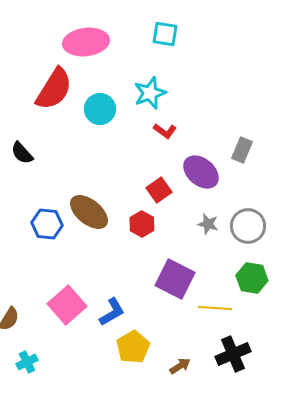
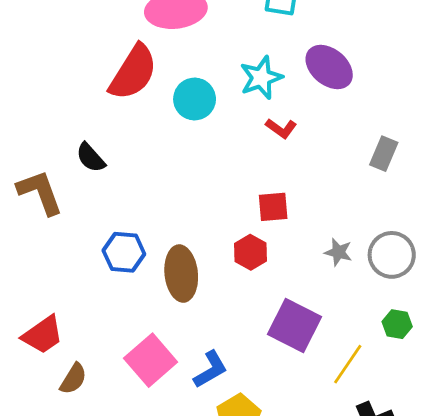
purple ellipse: (201, 172) -> (329, 67), moved
red square: (159, 190) -> (273, 207), turned 30
brown ellipse: (89, 212) -> (181, 274), moved, turned 45
green hexagon: (252, 278) -> (397, 324), size x0.7
yellow line: (215, 308) -> (348, 364), turned -60

